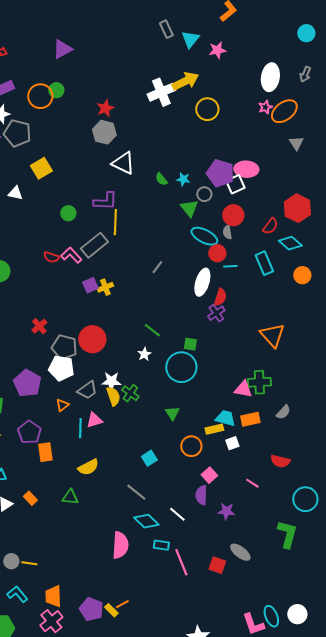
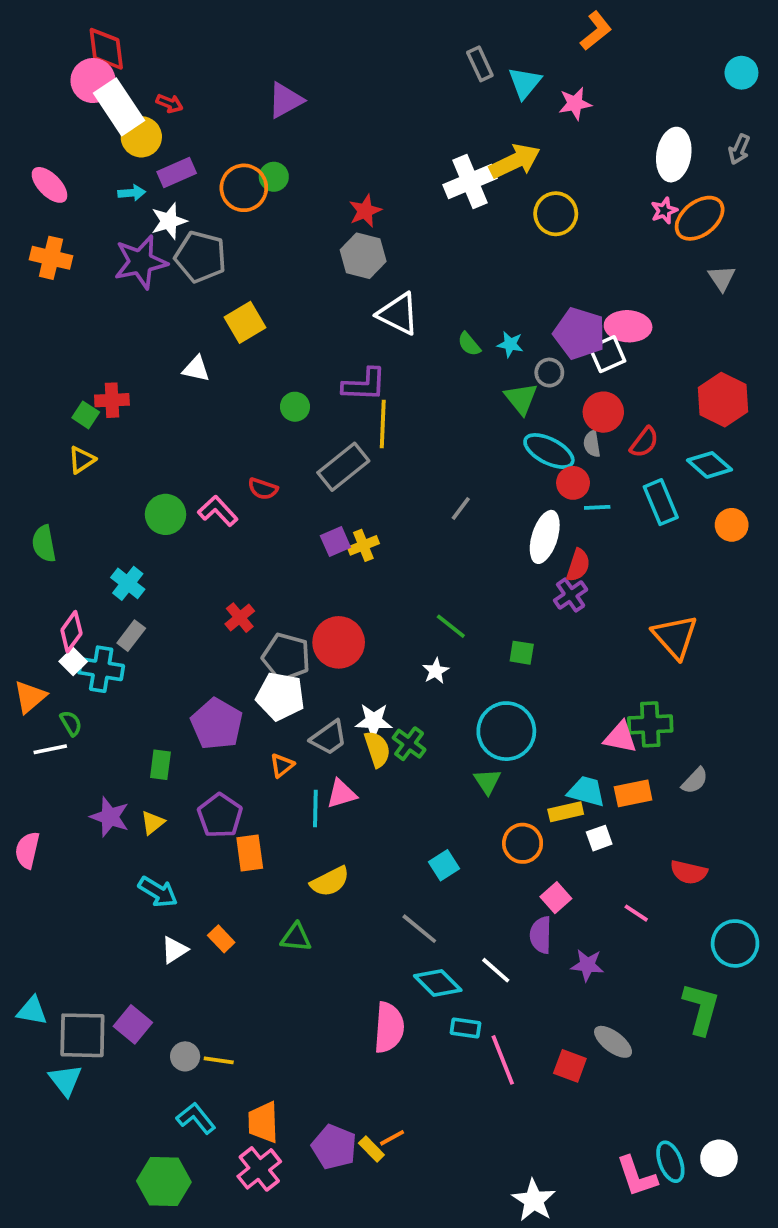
red semicircle: (270, 226) -> (644, 442), moved
pink L-shape: (71, 255) -> (218, 511), moved
cyan circle: (181, 367) -> (506, 731), moved

